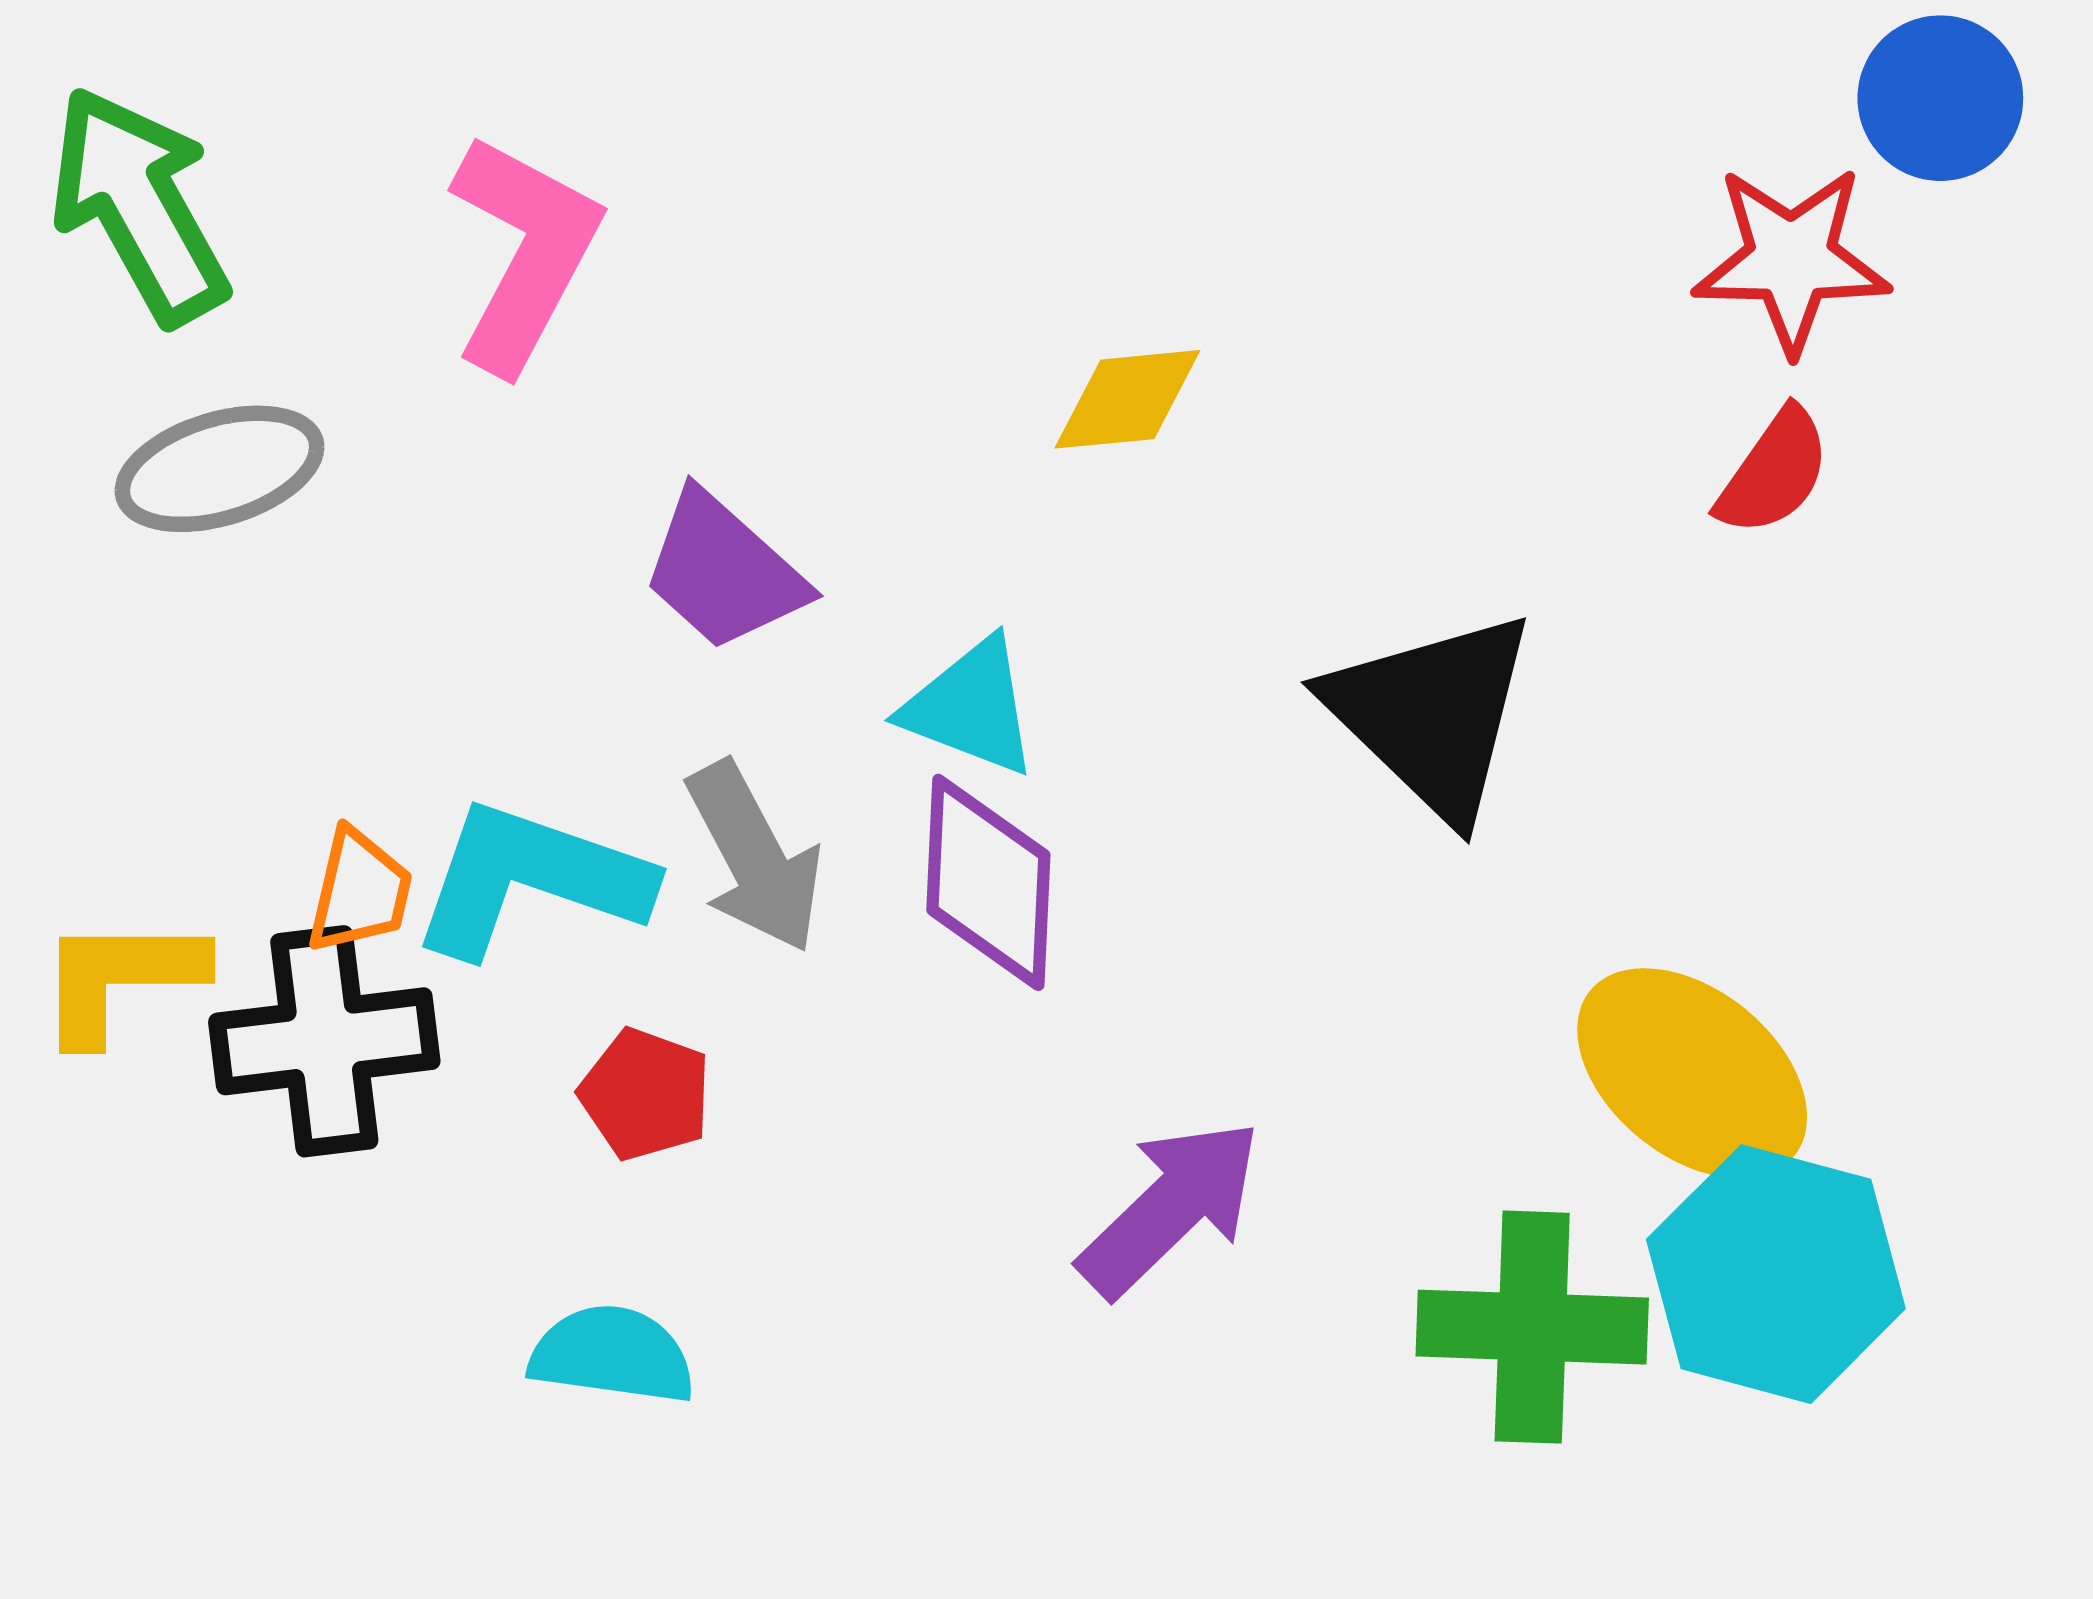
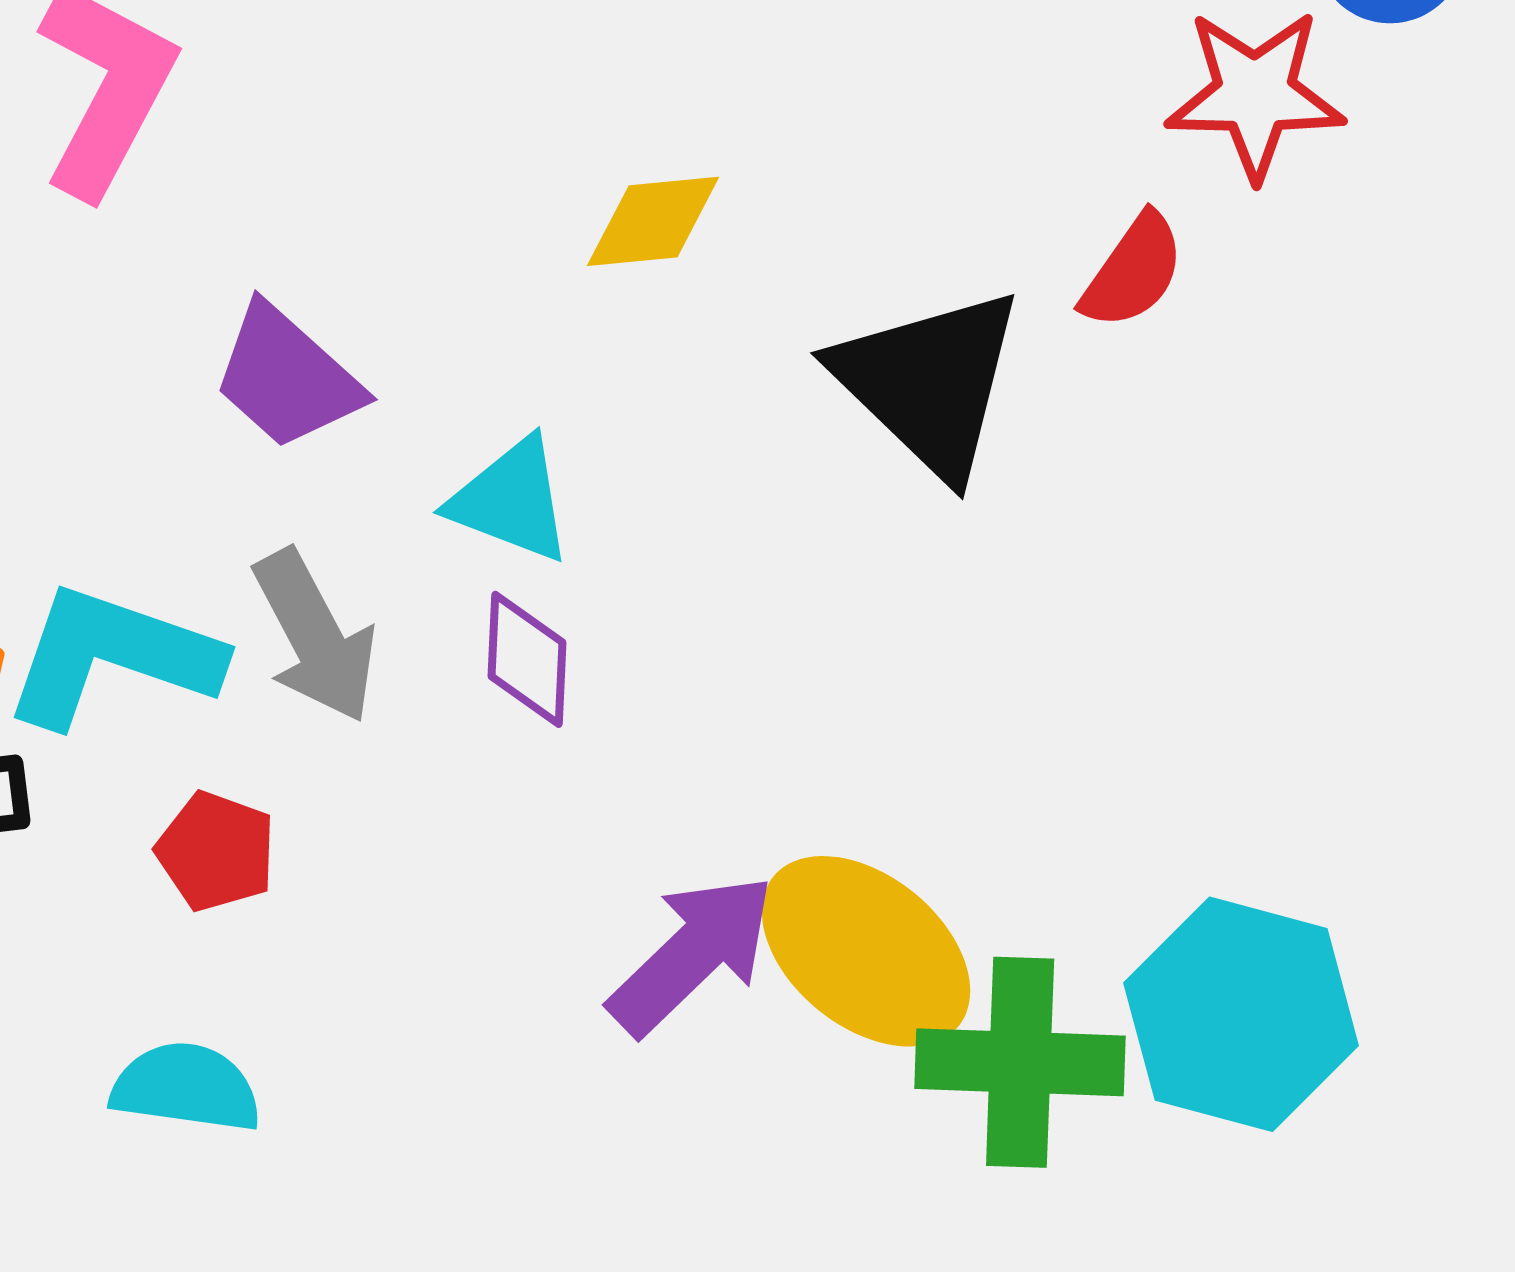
red semicircle: (1774, 472) -> (1133, 271), moved
black triangle: (1432, 715) -> (929, 382), moved
purple diamond: (988, 882) -> (527, 659), size x0.7
yellow ellipse: (1692, 1073) -> (866, 951), moved

